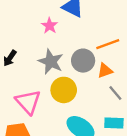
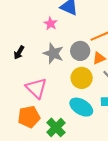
yellow circle: (64, 90) -> (82, 78), moved

